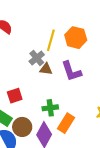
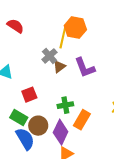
orange hexagon: (76, 38) -> (75, 28), moved
brown triangle: (46, 69) -> (59, 67), turned -40

